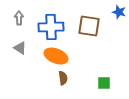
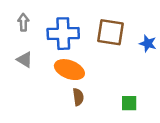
blue star: (119, 12) -> (148, 43), moved

